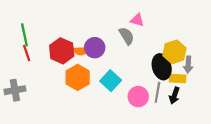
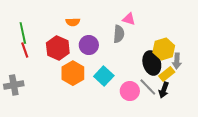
gray semicircle: (127, 36) -> (119, 34), turned 36
orange semicircle: (81, 51) -> (73, 22), moved
yellow rectangle: (178, 78) -> (167, 74), turned -42
gray line: (157, 92) -> (148, 87), turned -54

